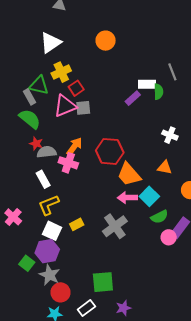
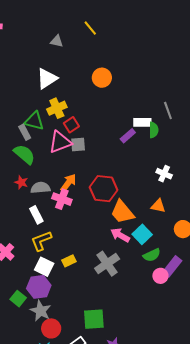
red star: (36, 144) -> (21, 182), moved
pink arrow: (127, 198) -> (120, 235), turned 30

